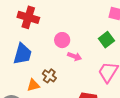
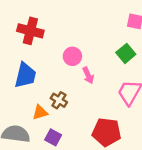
pink arrow: (75, 56) -> (88, 75), turned 48

